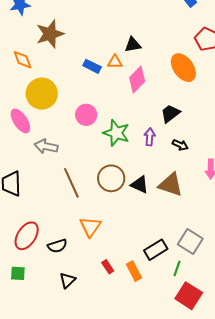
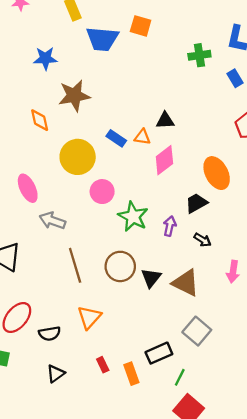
orange ellipse: (183, 68) -> (217, 173), moved
yellow circle: (42, 94) -> (78, 157), moved
black triangle: (140, 185) -> (151, 278), turned 36
gray square: (190, 242) -> (197, 331), moved

